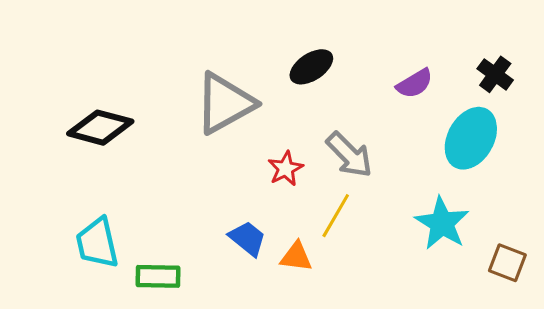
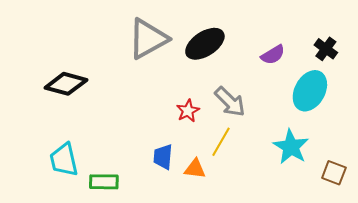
black ellipse: (311, 67) -> (205, 44), size x1.4
gray triangle: (225, 103) -> (148, 39), moved
blue trapezoid: (248, 238) -> (163, 157), turned -124

